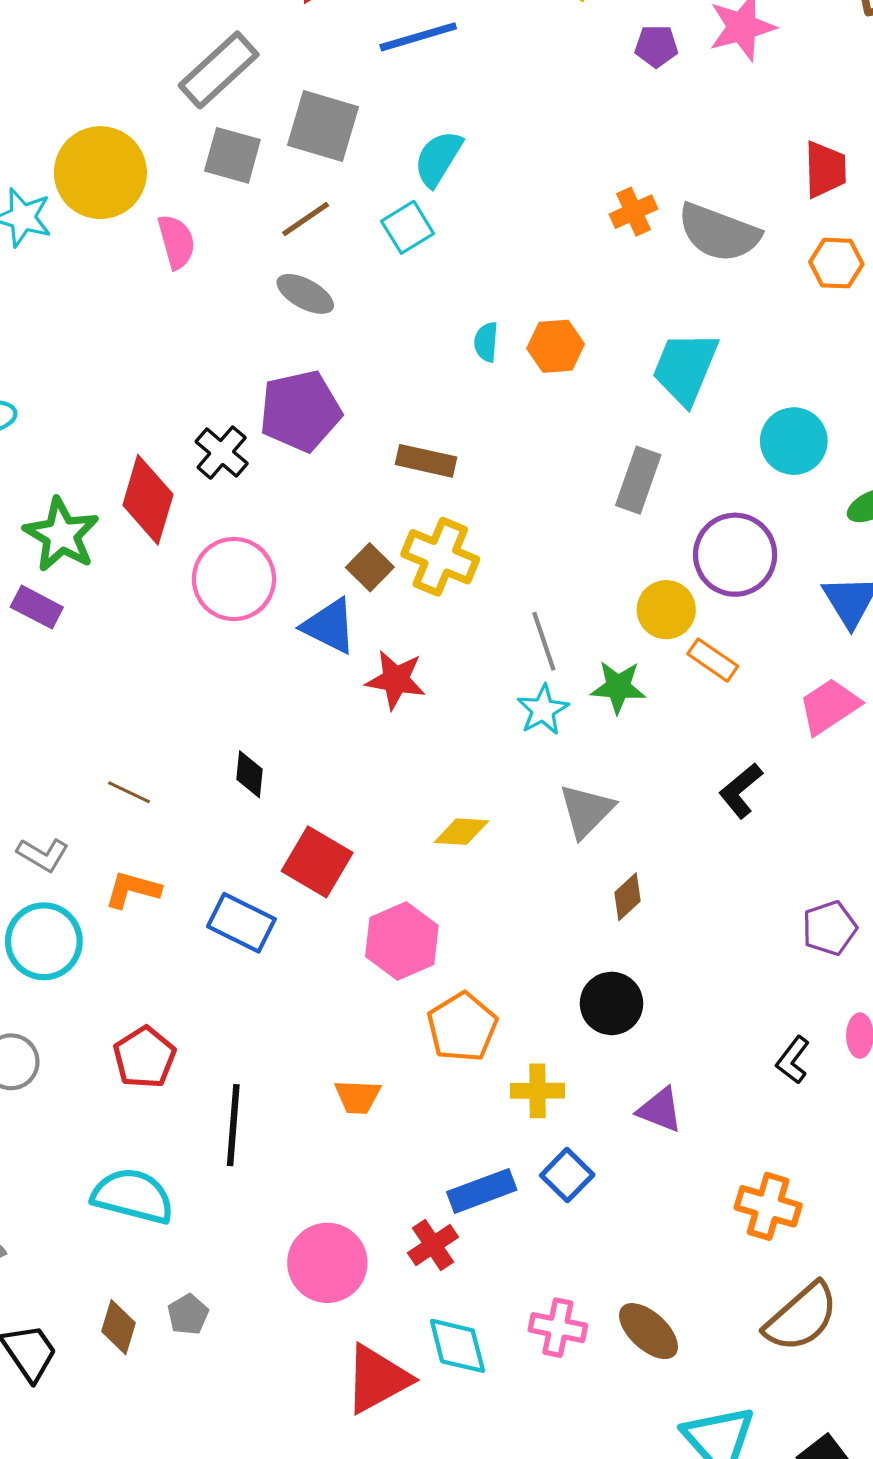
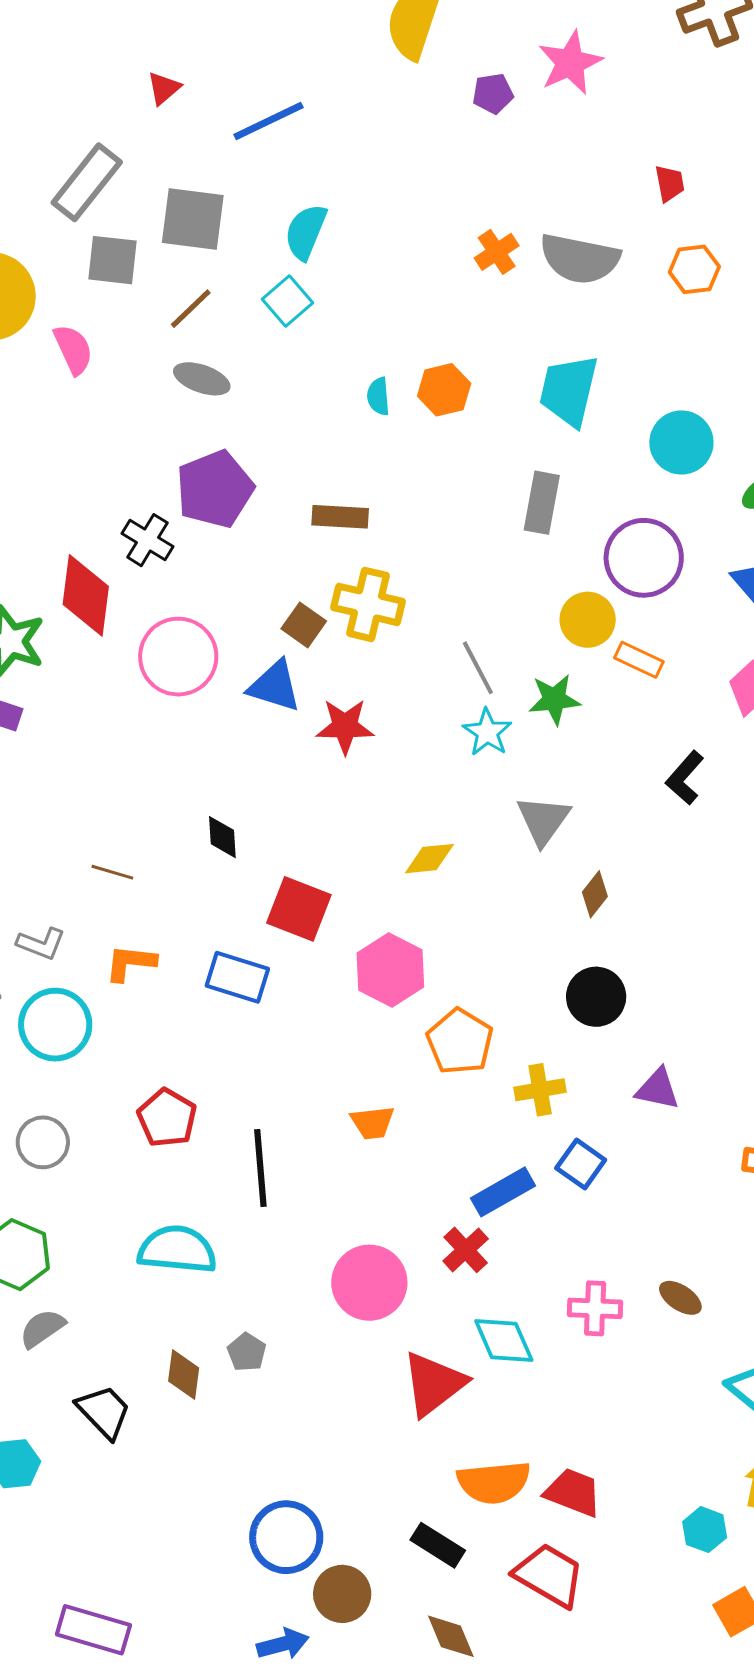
red trapezoid: (825, 169) -> (670, 183), size x0.7
brown ellipse: (649, 1331) -> (680, 1298), size x0.7

